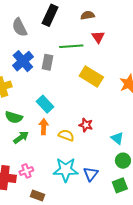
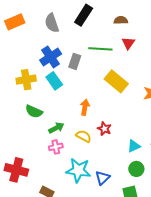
cyan rectangle: (45, 104) -> (54, 81), moved
orange arrow: (44, 127) -> (85, 107), moved
green arrow: (21, 137) -> (56, 128), moved
cyan triangle: (117, 138) -> (134, 146), turned 48
pink cross: (26, 171) -> (56, 147), moved

